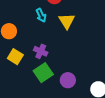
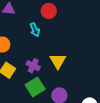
yellow triangle: (67, 21) -> (58, 61), moved

